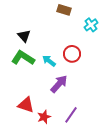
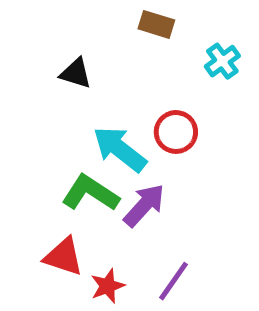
black triangle: (24, 36) -> (76, 73), moved, turned -32
green L-shape: (23, 58) -> (90, 193), moved
cyan arrow: (49, 61) -> (120, 149), size x1.6

